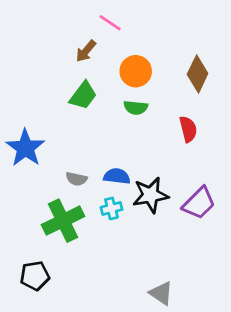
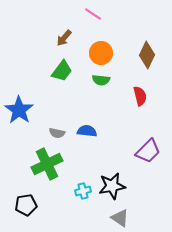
pink line: (110, 23) -> (93, 14), moved
black star: (150, 195) -> (112, 186), moved
cyan cross: (111, 208) -> (83, 191), moved

